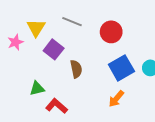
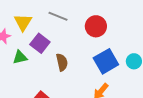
green triangle: (37, 89) -> (20, 57), moved

